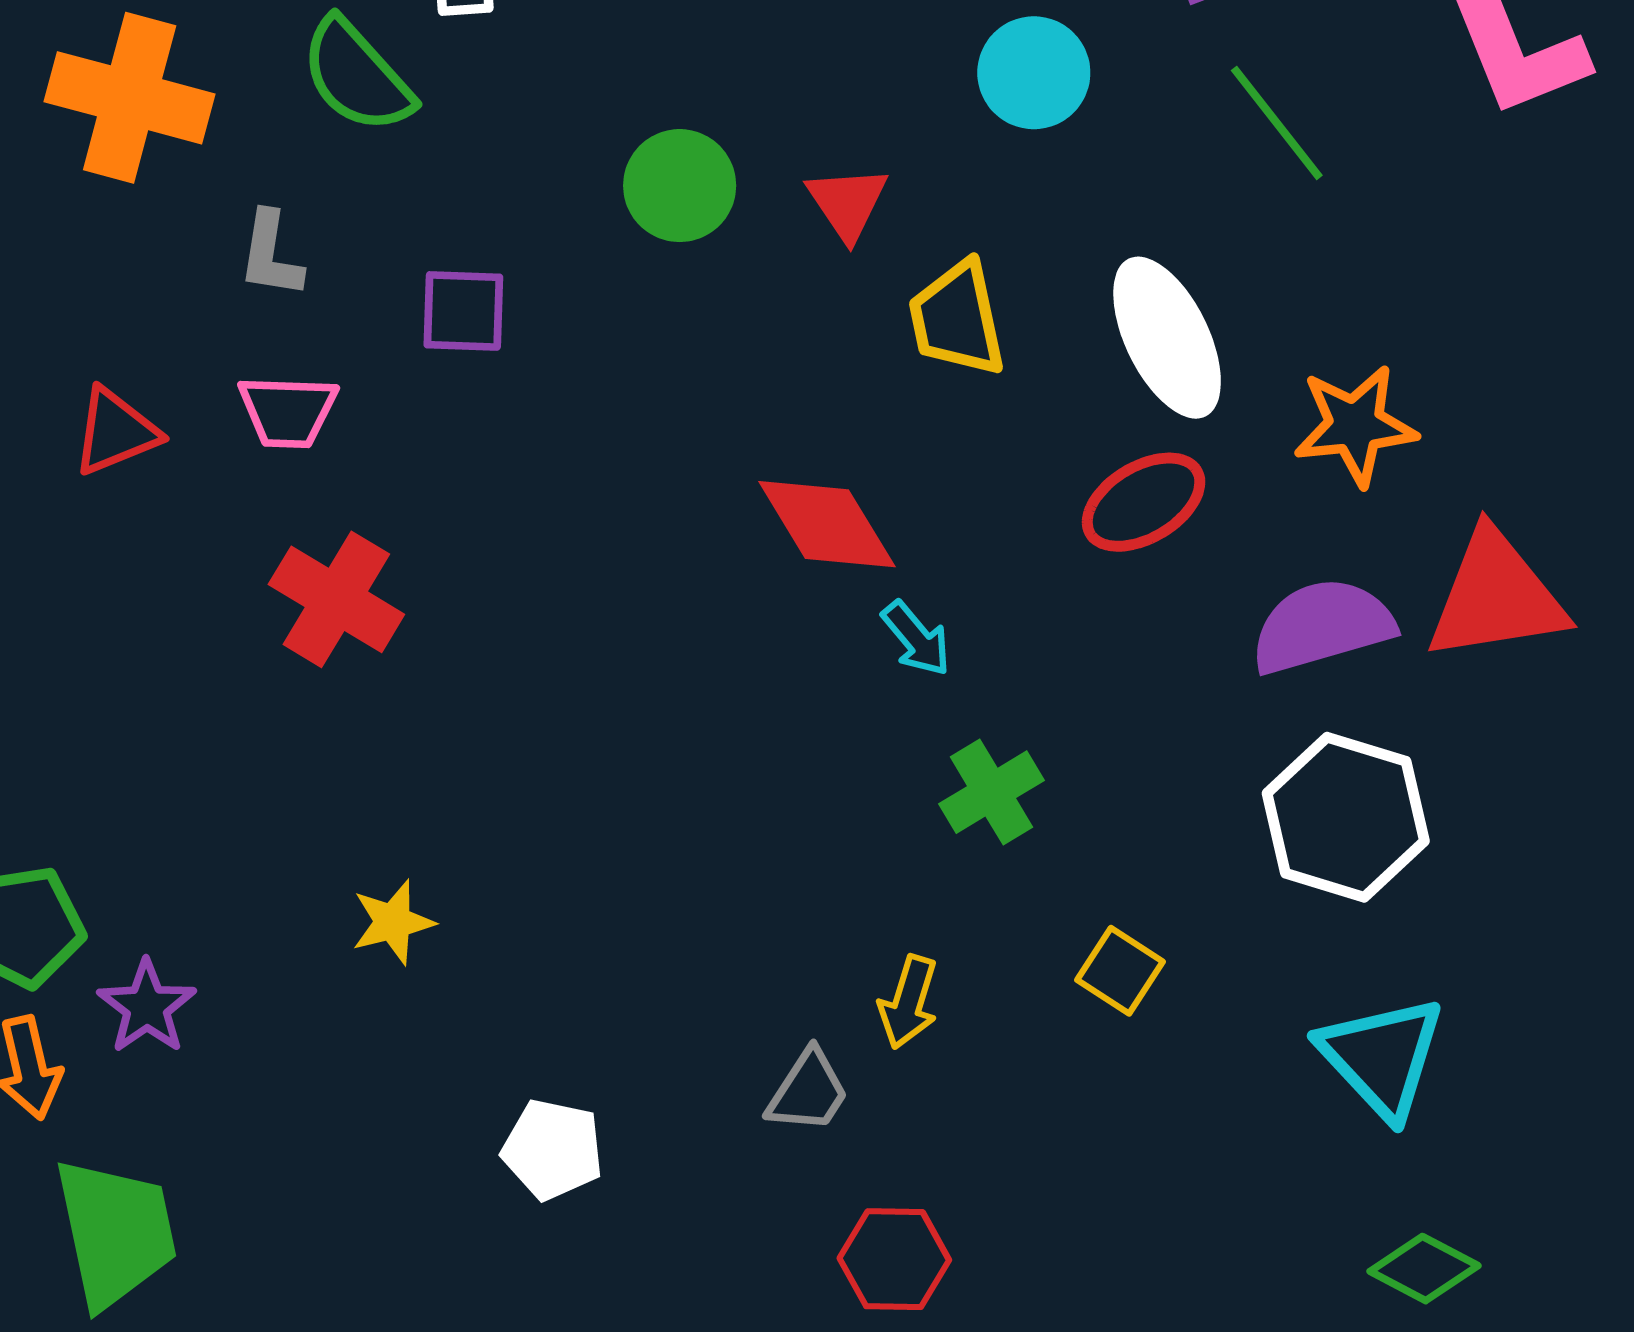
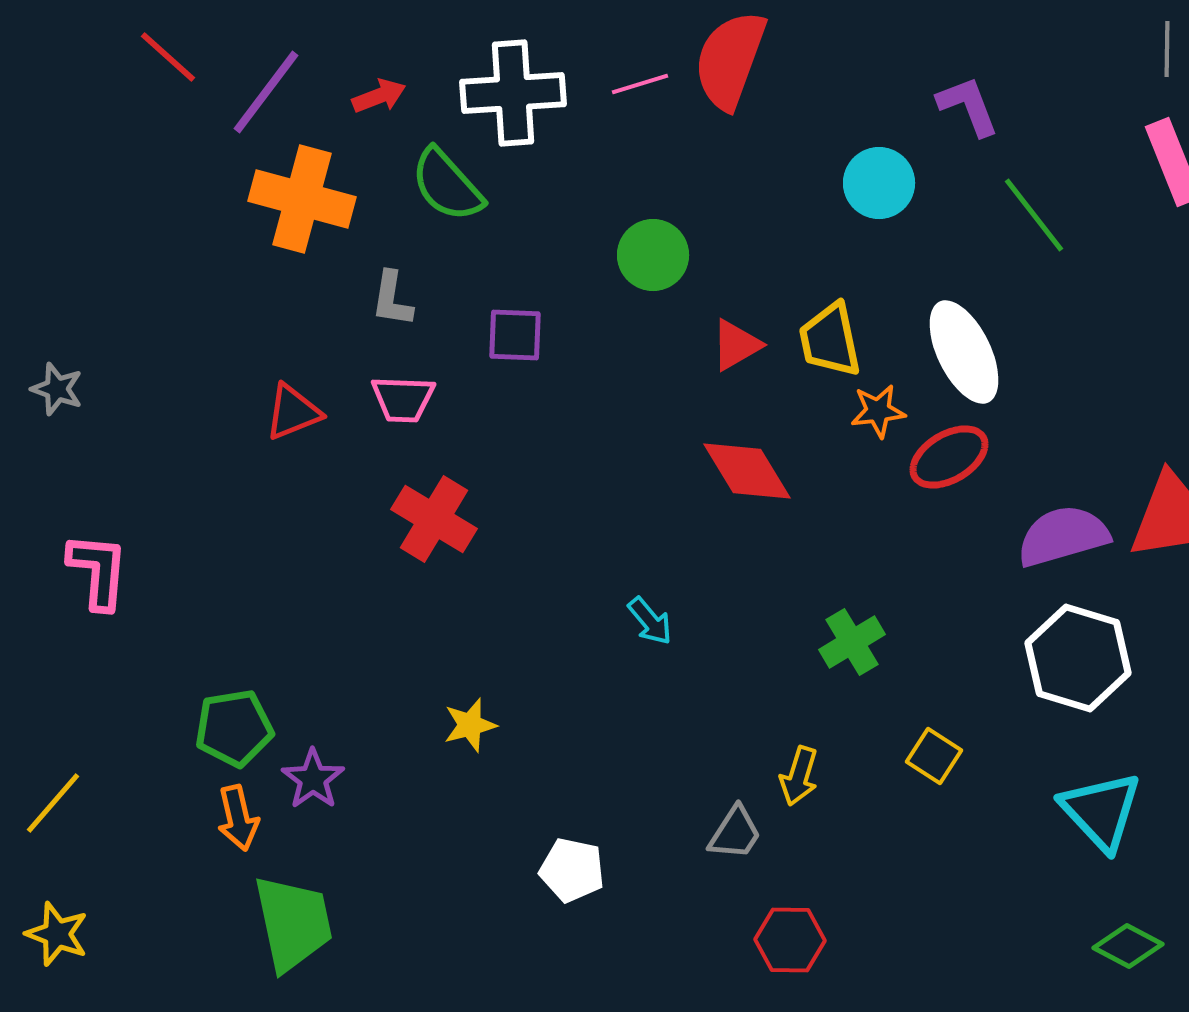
red triangle: (847, 203) -> (736, 345), moved, turned 34
orange star: (1355, 425) -> (878, 411), moved, size x0.7
cyan arrow: (916, 639) -> (650, 621), moved

